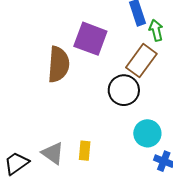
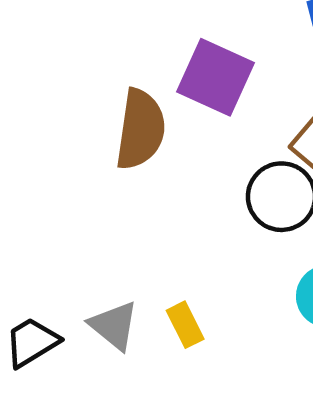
yellow rectangle: (85, 151) -> (185, 325), turned -36

